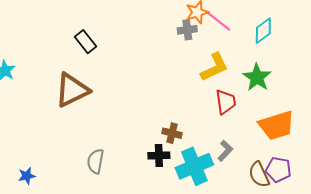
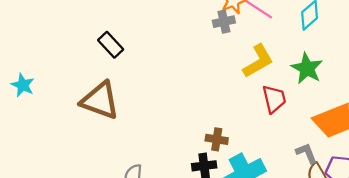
brown triangle: (72, 90) -> (100, 101), turned 51
gray L-shape: (225, 151) -> (306, 153), moved, turned -60

